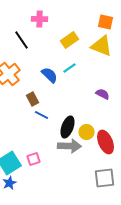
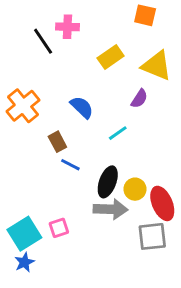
orange square: (106, 22) -> (145, 15), moved
black line: (22, 40) -> (43, 41), moved
cyan line: (70, 68) -> (118, 133), moved
purple semicircle: (102, 94) -> (139, 99), moved, turned 96
gray square: (104, 178) -> (152, 236), moved

